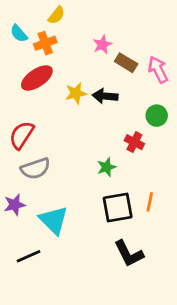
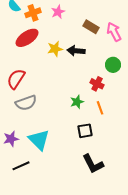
pink star: (102, 45) -> (58, 12), moved
orange line: (150, 202) -> (100, 108), moved, turned -32
purple star: (15, 205) -> (11, 139), moved
black square: (118, 208) -> (85, 131), size x0.7

